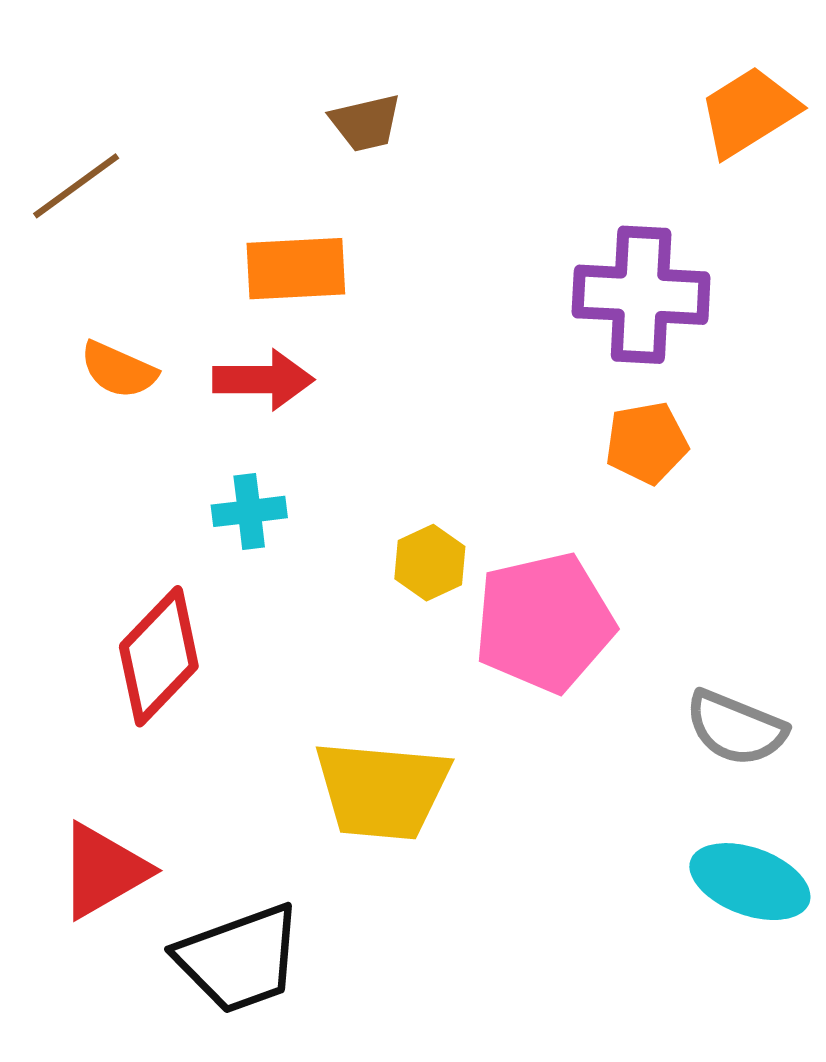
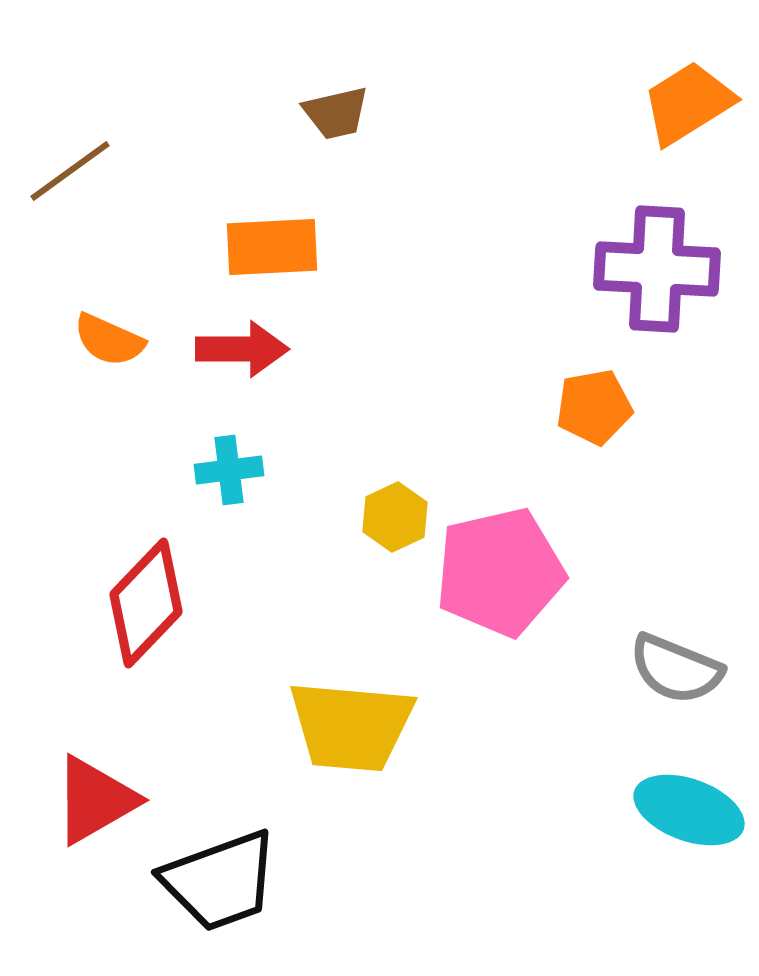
purple cross: (641, 295) -> (657, 269), moved

